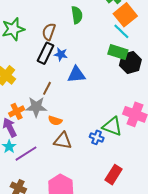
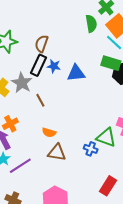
green semicircle: (77, 15) -> (91, 24), moved
blue triangle: (76, 74) -> (76, 73), moved
brown line: (47, 88) -> (40, 100), turned -56
gray star: (36, 107) -> (22, 83), moved, turned 30

